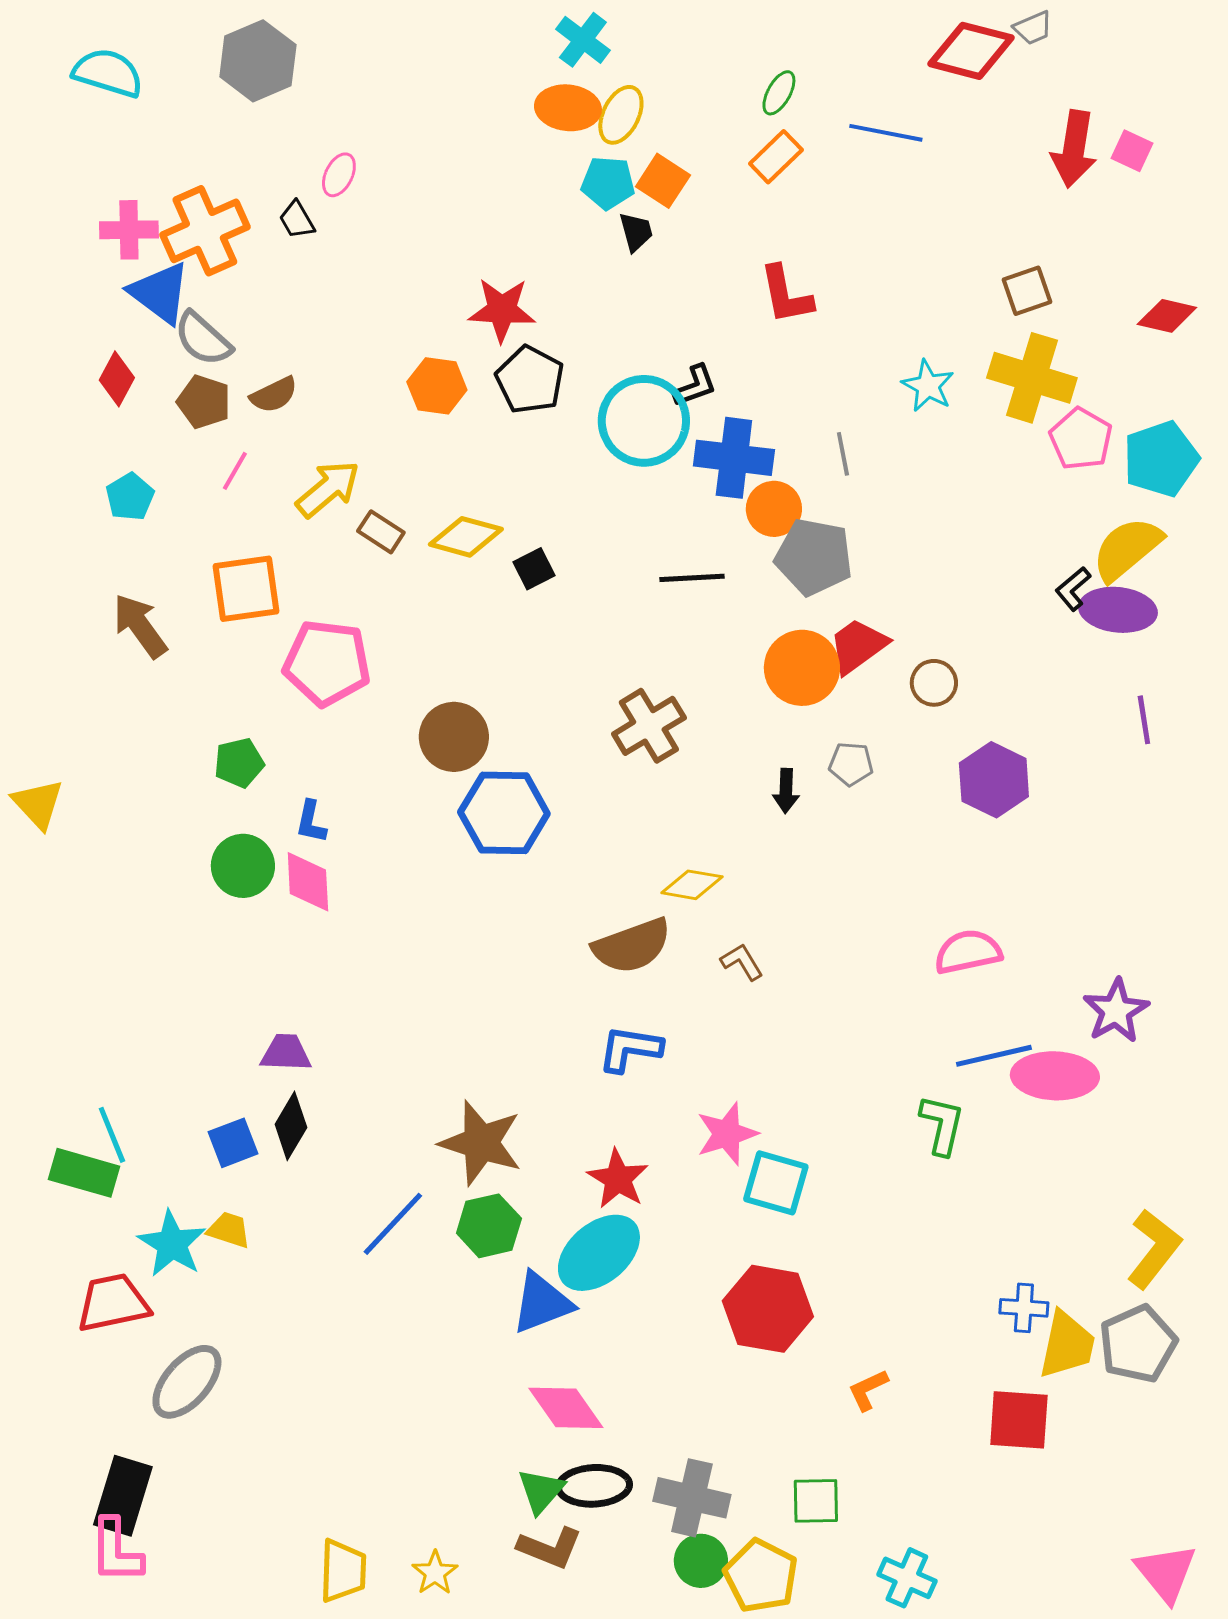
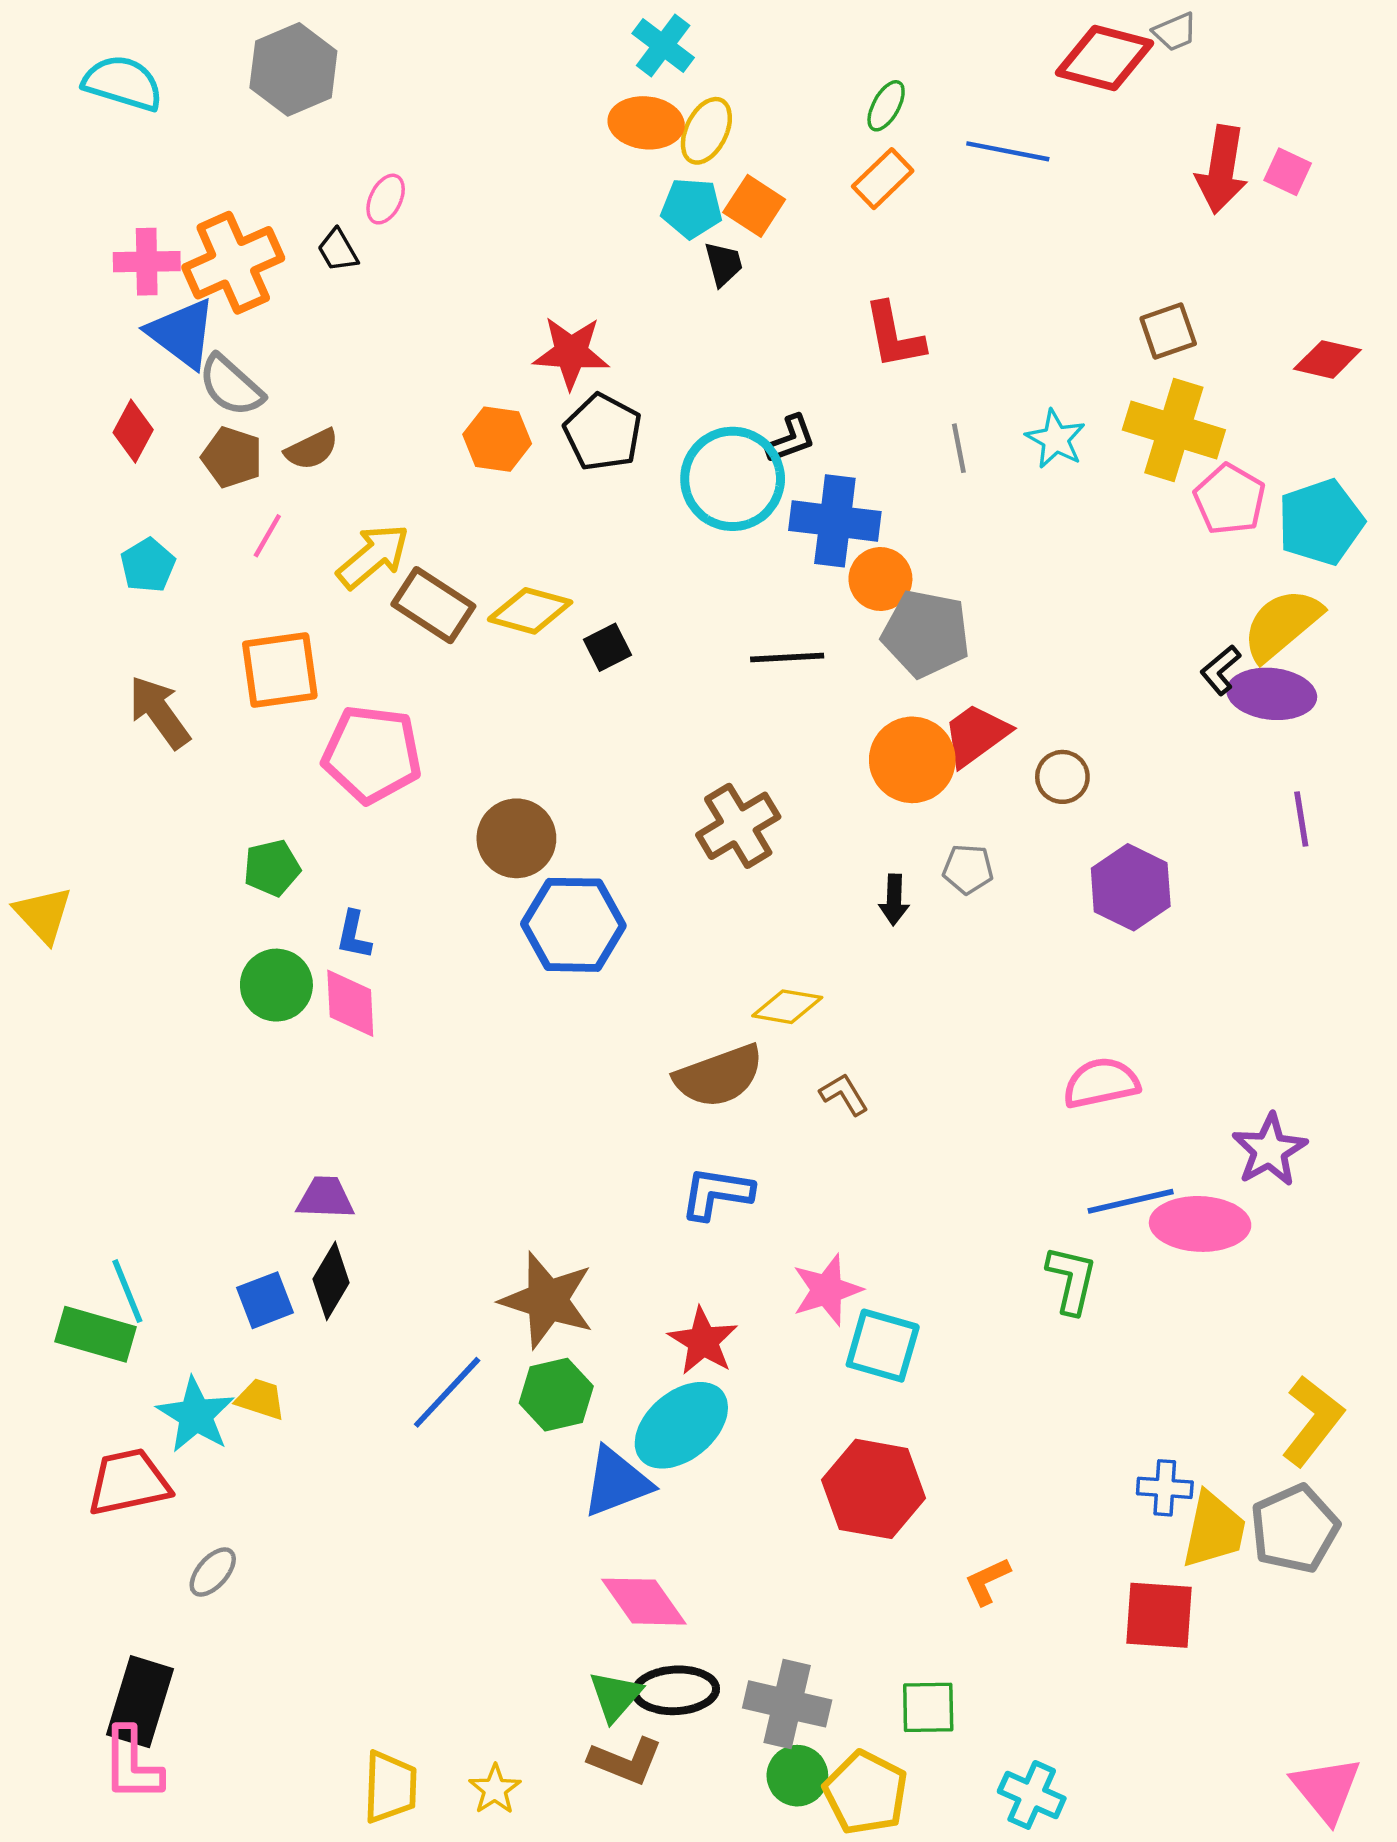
gray line: (843, 454) -> (959, 448), moved
brown rectangle: (381, 532) -> (433, 605), size x1.5
gray ellipse: (187, 1382) -> (213, 1572), size x0.6

